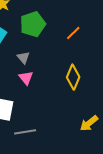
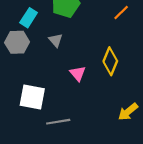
orange line: (73, 33) -> (121, 13), moved
pink triangle: (26, 78) -> (78, 73), moved

